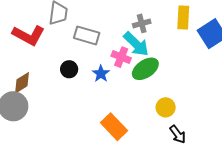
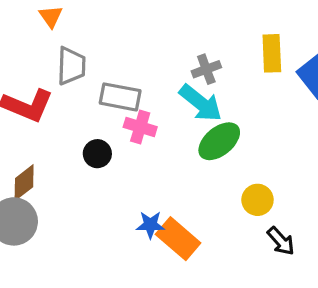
pink cross: (121, 57) -> (140, 127), moved
blue star: (101, 74) -> (150, 225), moved, turned -30

